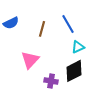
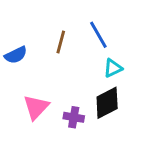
blue semicircle: (11, 23) -> (16, 55), moved
pink triangle: (30, 60) -> (36, 107), moved

